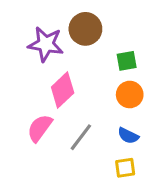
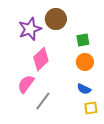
purple star: (46, 44) -> (30, 29), turned -30
gray line: (81, 137) -> (43, 101), moved
yellow square: (125, 168) -> (91, 108), moved

